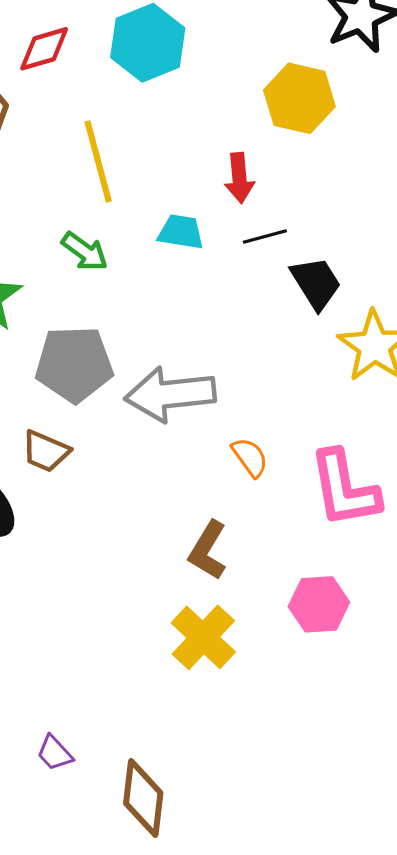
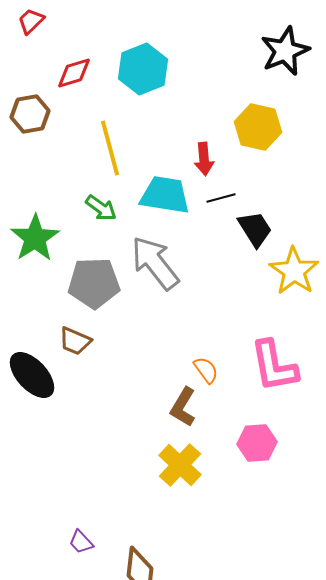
yellow hexagon: (299, 98) -> (258, 127), moved
cyan trapezoid: (181, 232) -> (165, 195), size x1.6
gray arrow: (170, 394) -> (155, 263), moved, turned 58
orange semicircle: (250, 457) -> (206, 370), moved

